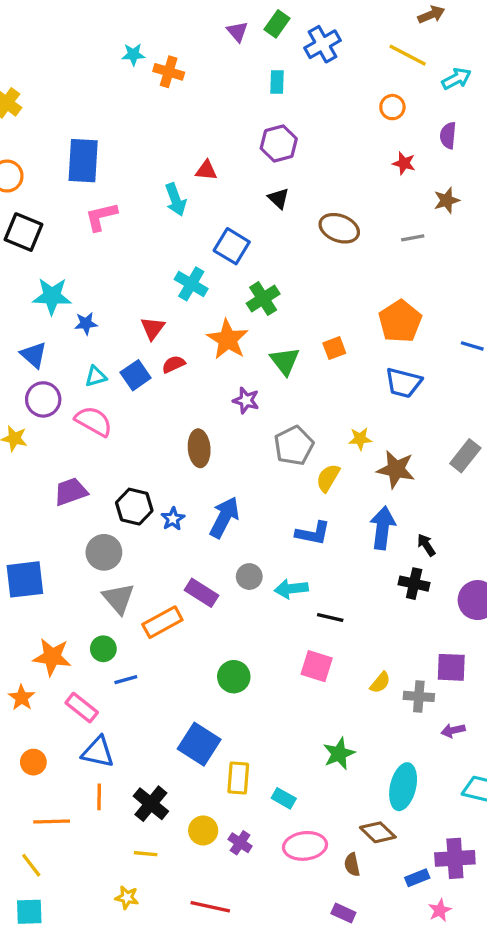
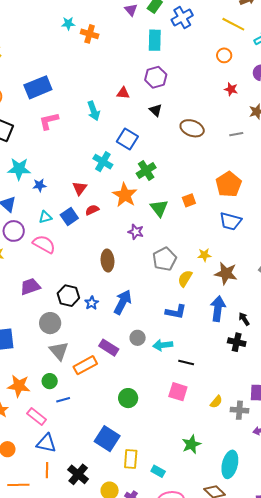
cyan rectangle: (277, 82) -> (155, 40), size x1.5
blue rectangle: (83, 161) -> (38, 87), turned 64
red triangle: (206, 170) -> (123, 93), moved

